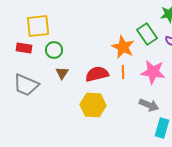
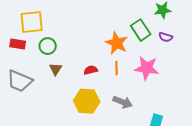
red semicircle: (97, 74) -> (91, 70), size x0.6
gray arrow: (149, 105) -> (123, 102), moved

